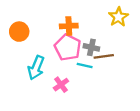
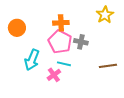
brown line: (104, 56) -> (108, 66), moved
cyan line: (85, 65) -> (64, 64), moved

